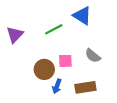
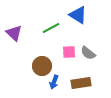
purple triangle: (15, 35) -> (14, 33), turned -30
pink square: (65, 61) -> (69, 52), moved

